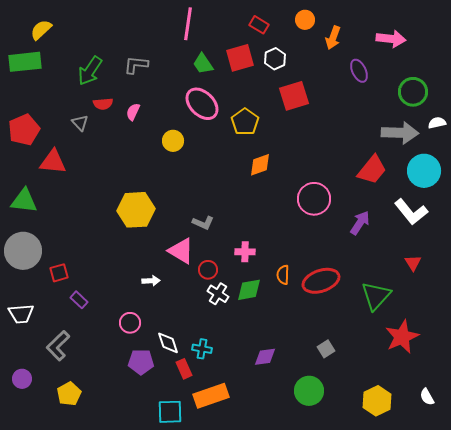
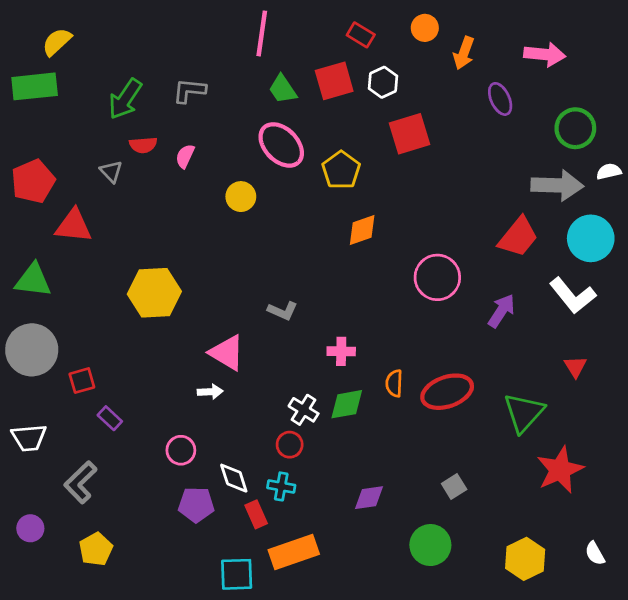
yellow hexagon: (136, 210) -> (154, 293), moved
pink triangle: (181, 251) -> (227, 353), moved
red circle: (208, 270) -> (290, 445), moved

